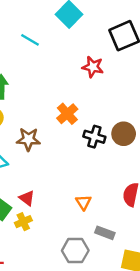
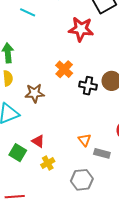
red star: (93, 67) -> (81, 29), size x1.4
yellow cross: (23, 222) -> (48, 163), moved
gray rectangle: (105, 233) -> (102, 153), moved

